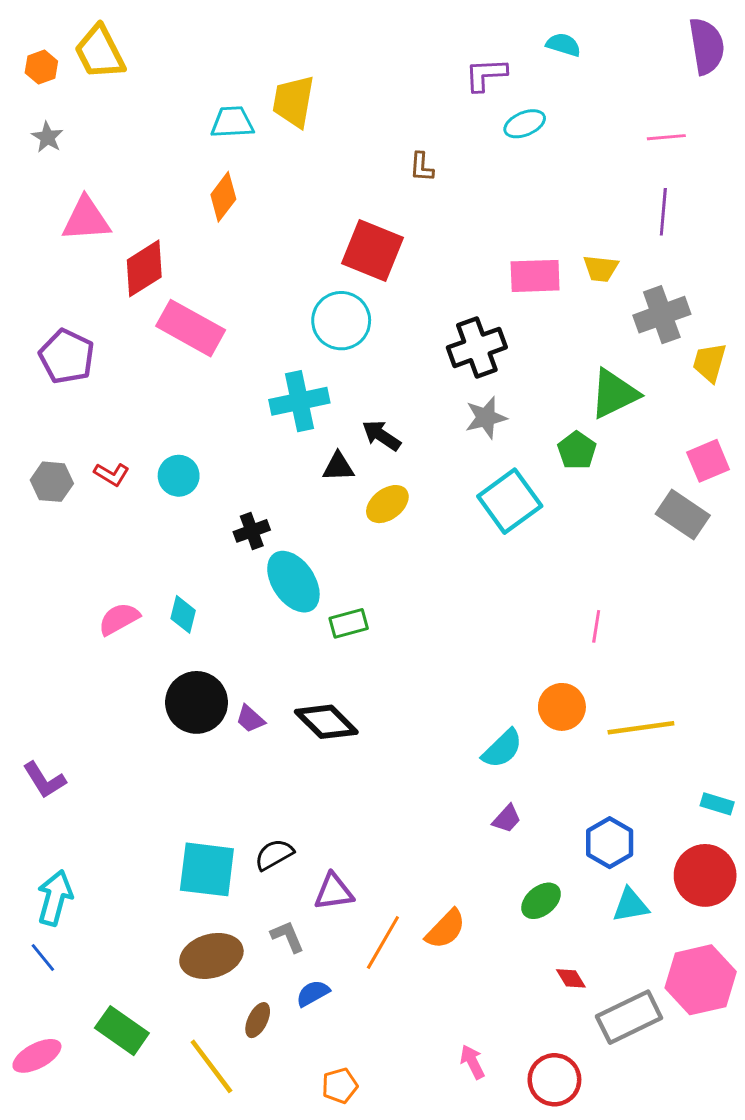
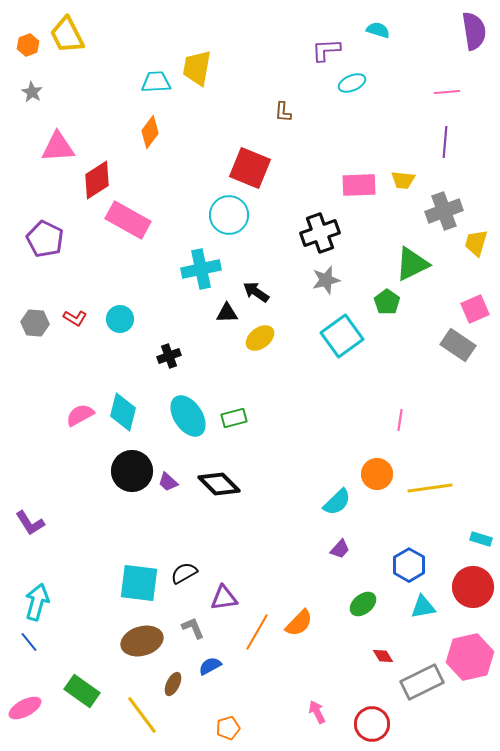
cyan ellipse: (293, 582) -> (188, 416), moved
cyan diamond: (183, 614) -> (123, 412), size x1.5

